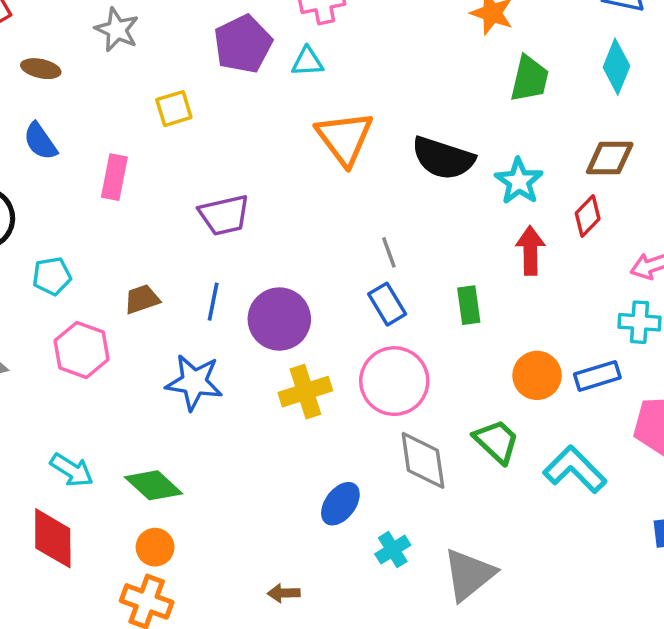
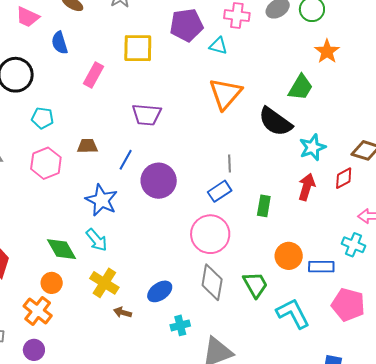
green trapezoid: (530, 79) -> (301, 87), moved
yellow square: (174, 109) -> (138, 48), size x1.5
blue rectangle: (387, 304) -> (220, 191), turned 70
yellow cross: (305, 392) -> (104, 283), moved, turned 32
cyan arrow: (72, 470) -> (97, 240), moved
brown arrow: (284, 593) -> (123, 312), moved

